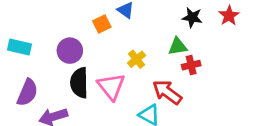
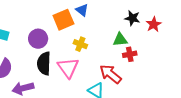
red star: (229, 16) -> (154, 24), moved
orange square: (102, 24) -> (63, 20), size x1.5
yellow cross: (137, 59) -> (80, 44), moved, turned -32

